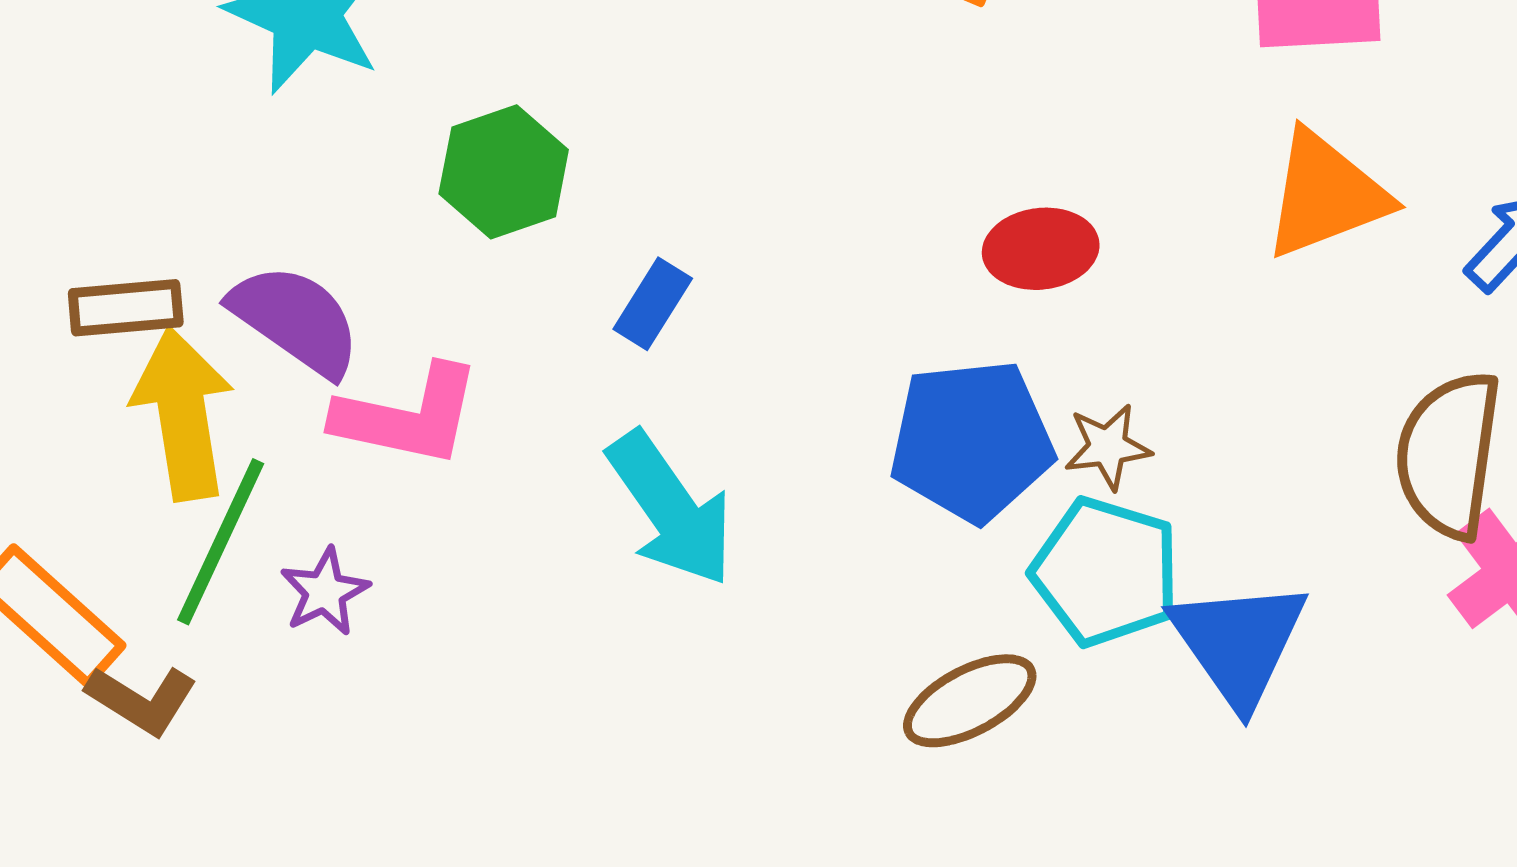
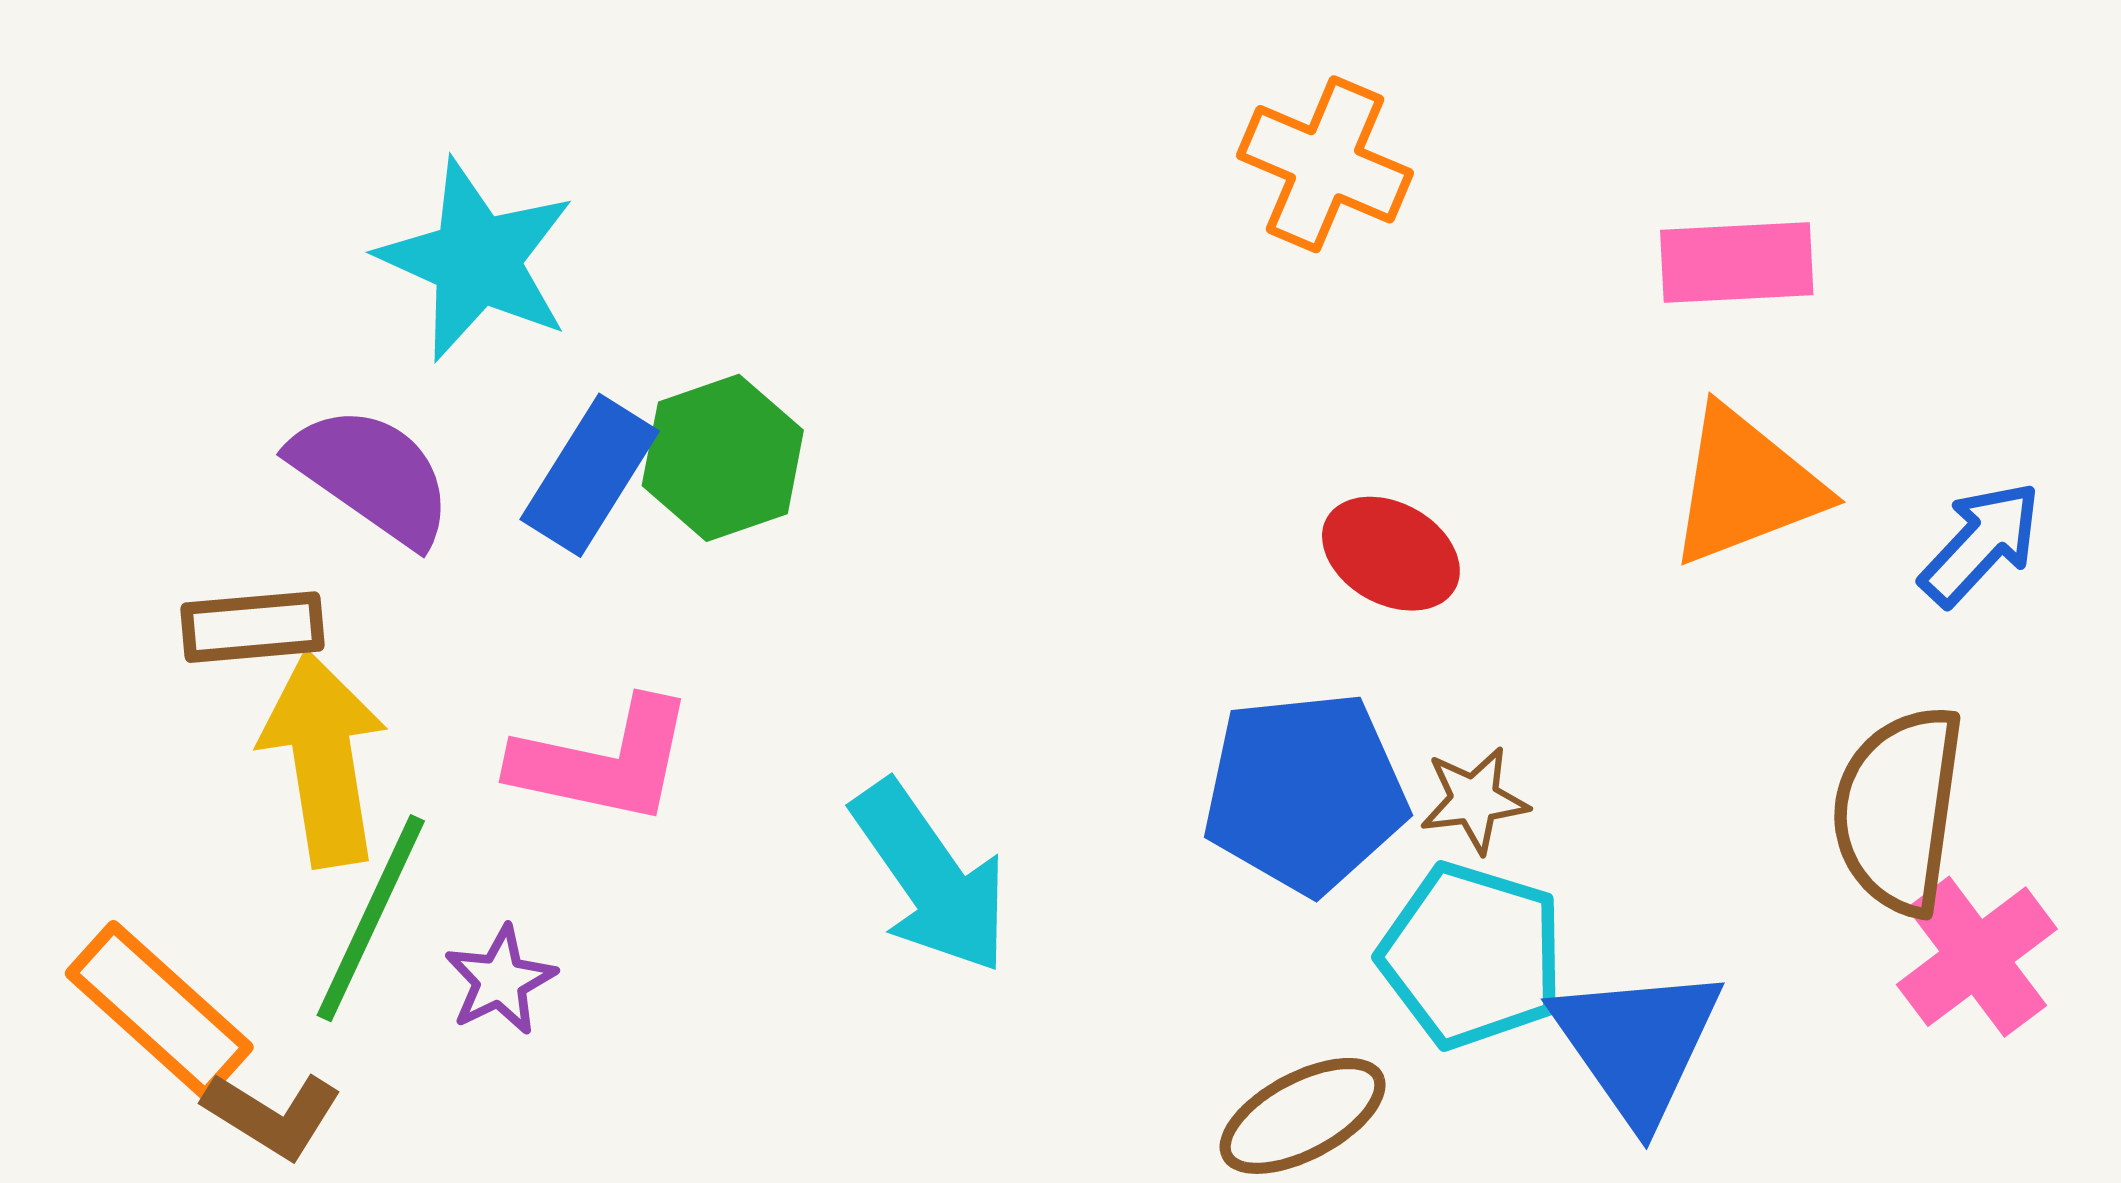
red ellipse: (1041, 249) -> (1391, 554), turned 36
blue rectangle: (653, 304) -> (590, 475), moved, size x1.4
purple semicircle: (296, 320) -> (372, 475), moved

